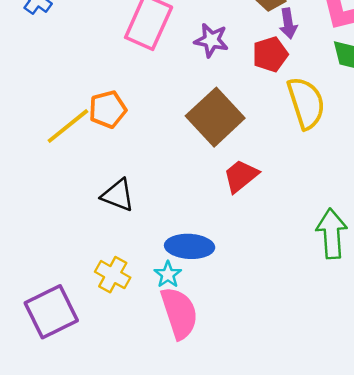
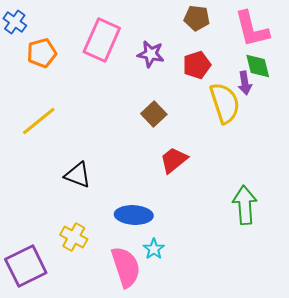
purple arrow: (288, 24) -> (245, 83), moved
orange pentagon: (108, 109) -> (42, 53), moved
brown square: (215, 117) -> (154, 114), size x0.6
cyan star: (168, 275) -> (154, 249), moved

